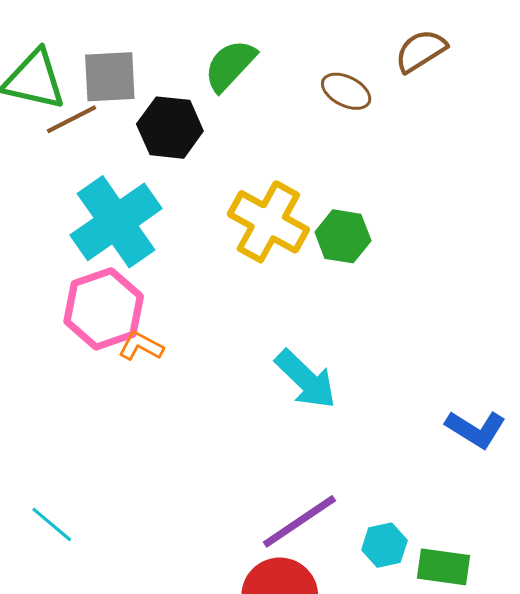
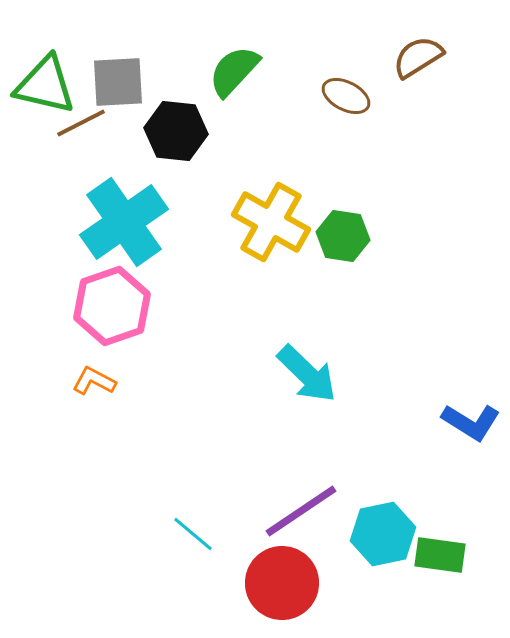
orange L-shape: (141, 346) -> (94, 381), moved
cyan line: (52, 524) -> (193, 534), moved
cyan hexagon: (384, 545) -> (383, 534), size x1.5

